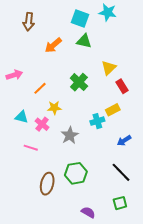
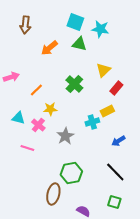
cyan star: (108, 12) -> (100, 29), moved
red rectangle: (122, 86) -> (116, 88), turned 72
brown ellipse: (47, 184) -> (53, 194), moved
green square: (120, 203) -> (114, 202), turned 32

